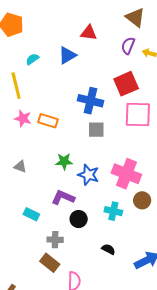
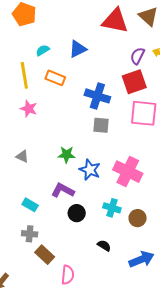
red triangle: (89, 33) -> (115, 21), moved, size x1.6
purple semicircle: (128, 46) -> (137, 56), moved
orange rectangle: (48, 121) -> (55, 78), moved
brown circle: (142, 200) -> (138, 218), moved
gray cross: (55, 240) -> (30, 234), moved

